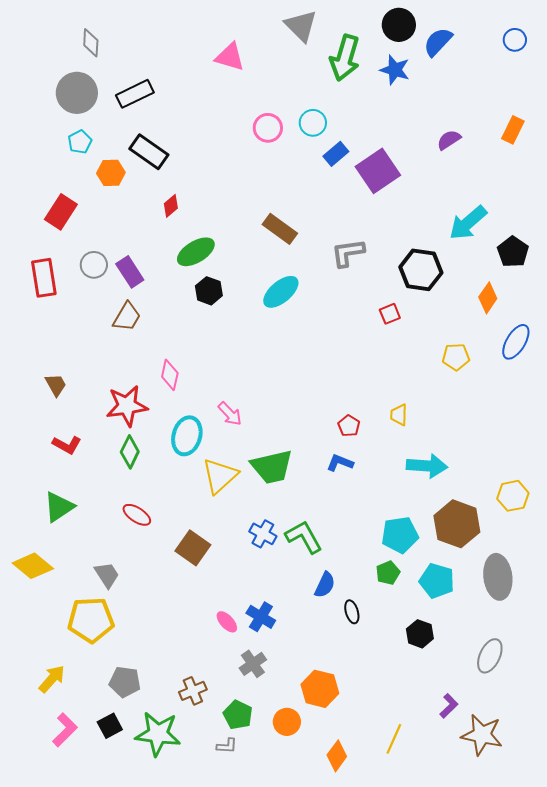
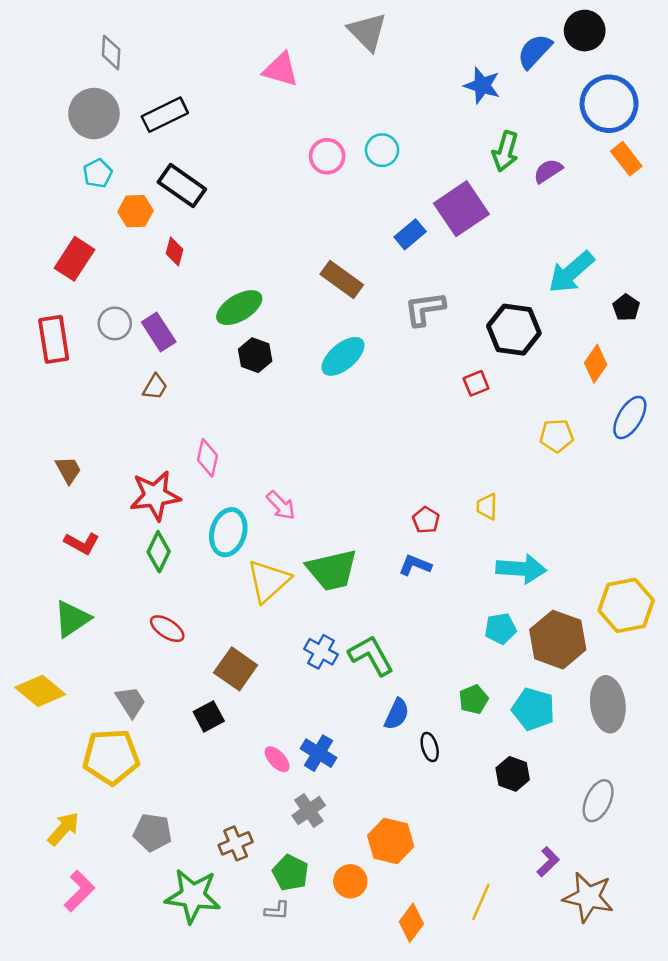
black circle: (399, 25) -> (585, 31), moved
blue circle: (515, 40) -> (609, 104), moved, size x2.0
green arrow: (345, 58) -> (505, 151), moved, size x0.7
orange rectangle: (513, 130) -> (626, 159), turned -64
blue rectangle: (336, 154) -> (410, 234), moved
red diamond: (171, 206) -> (175, 251), moved, turned -35
black pentagon: (513, 252) -> (626, 308), size x0.7
brown trapezoid: (127, 317) -> (155, 387), size x0.7
yellow hexagon: (513, 496) -> (626, 605), size x1.4
cyan pentagon: (400, 535) -> (500, 629), moved, size x0.7
black square: (110, 726) -> (209, 716), moved

